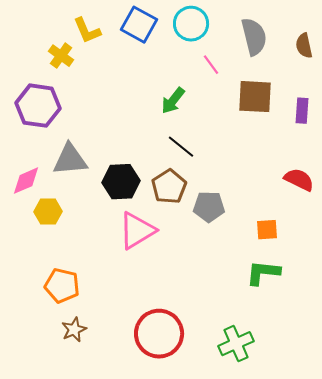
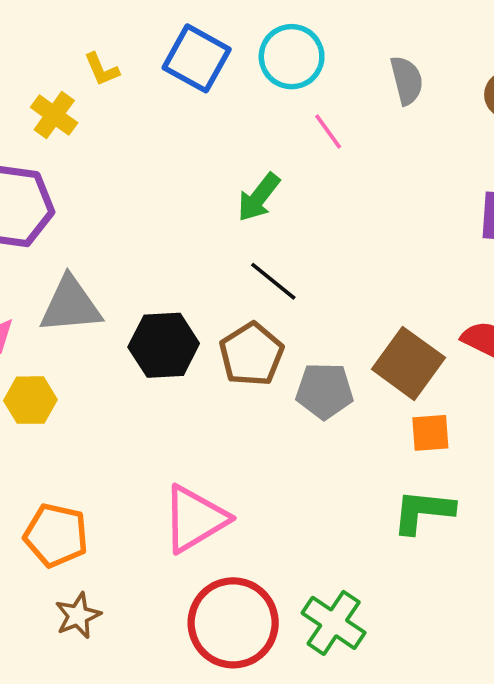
yellow L-shape: (87, 31) -> (102, 69), size x0.7
gray semicircle: (254, 37) -> (407, 80), size x0.7
brown square: (255, 97) -> (408, 363), moved, turned 33
pink triangle: (137, 231) -> (195, 519), moved
green cross: (236, 344) -> (334, 623), moved, turned -32

